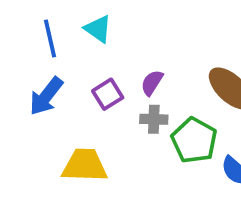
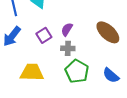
green pentagon: (194, 140) -> (77, 71), moved

